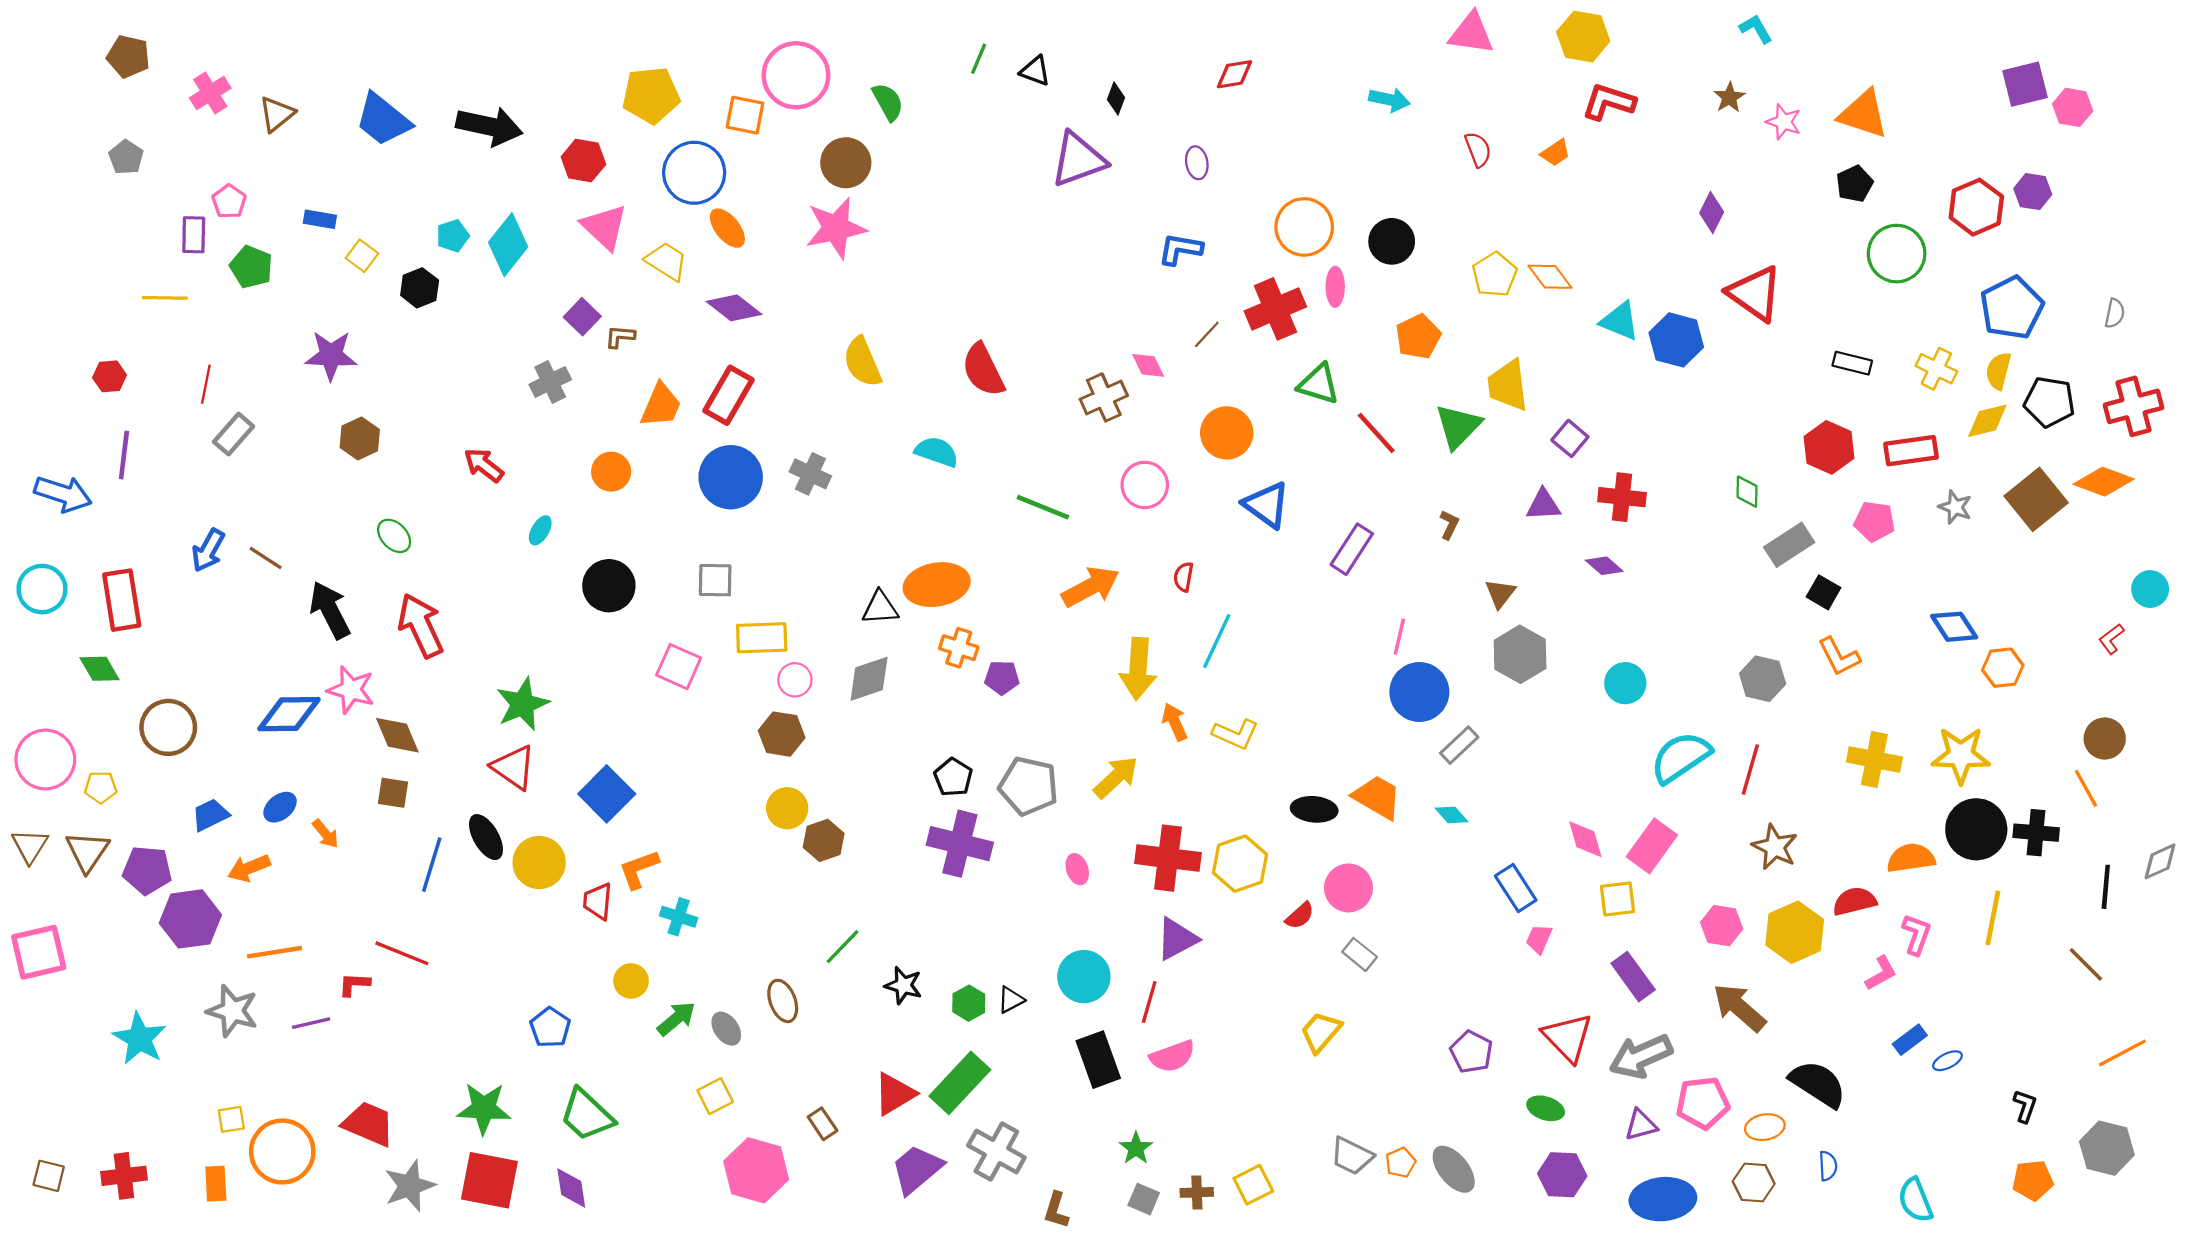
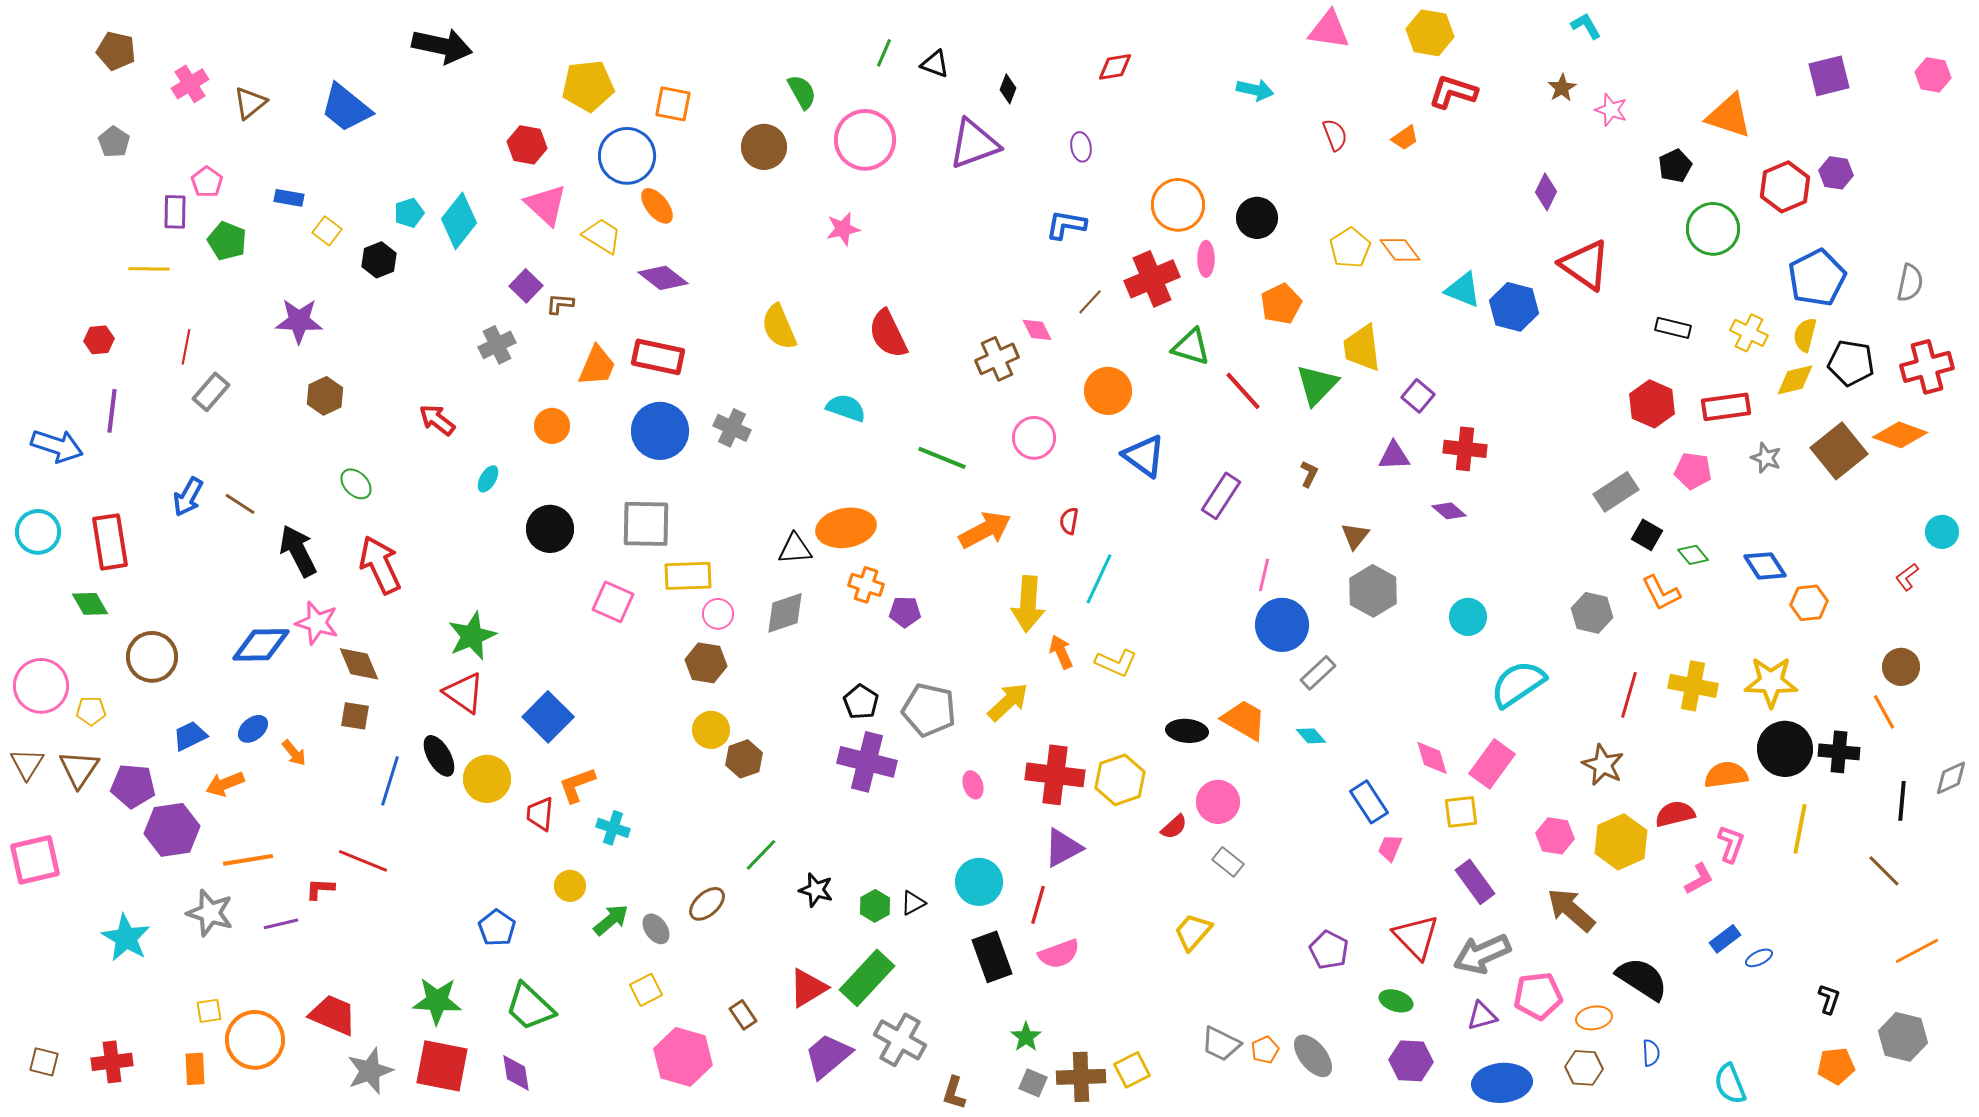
pink circle: (796, 75) -> (865, 140), moved
pink hexagon: (2073, 107) -> (1933, 75), moved
orange triangle: (1863, 114) -> (1729, 116), moved
black arrow: (489, 126) -> (442, 46), moved
pink star: (836, 228) -> (843, 229), moved, size x0.6
gray semicircle: (2115, 313) -> (1910, 283), size x1.4
red rectangle: (728, 395) -> (658, 357), turned 72
green diamond: (1747, 492) -> (1693, 555), moved, turned -40
gray square: (715, 580) -> (646, 524), size x1.5
red line: (1750, 769) -> (1629, 695), moved
brown ellipse: (783, 1001) -> (707, 904), turned 69
brown cross: (1197, 1192) -> (1081, 1077), size x1.6

